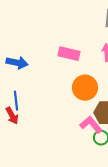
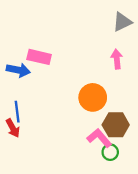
pink rectangle: (69, 54) -> (39, 57), moved

